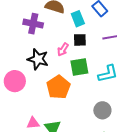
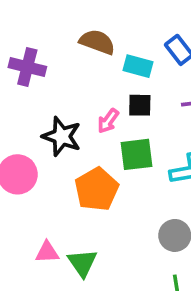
cyan rectangle: (78, 19) -> (138, 66), turned -56
purple cross: (33, 24) -> (27, 67), moved

